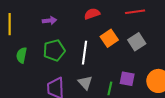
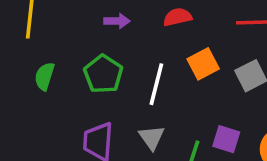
purple arrow: (49, 21) -> (117, 21), moved
green pentagon: (54, 50) -> (103, 74), turned -30

